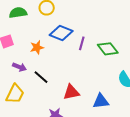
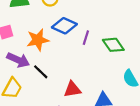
orange star: (37, 47) -> (38, 40), size x1.5
purple arrow: (19, 67) -> (18, 60), size x1.5

